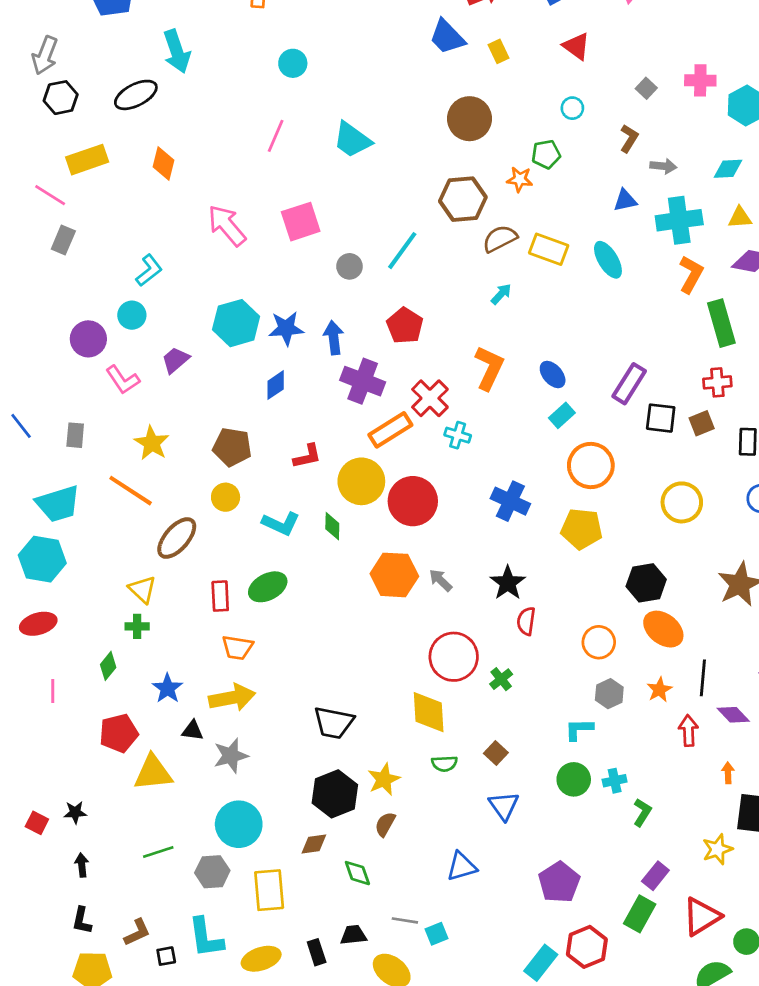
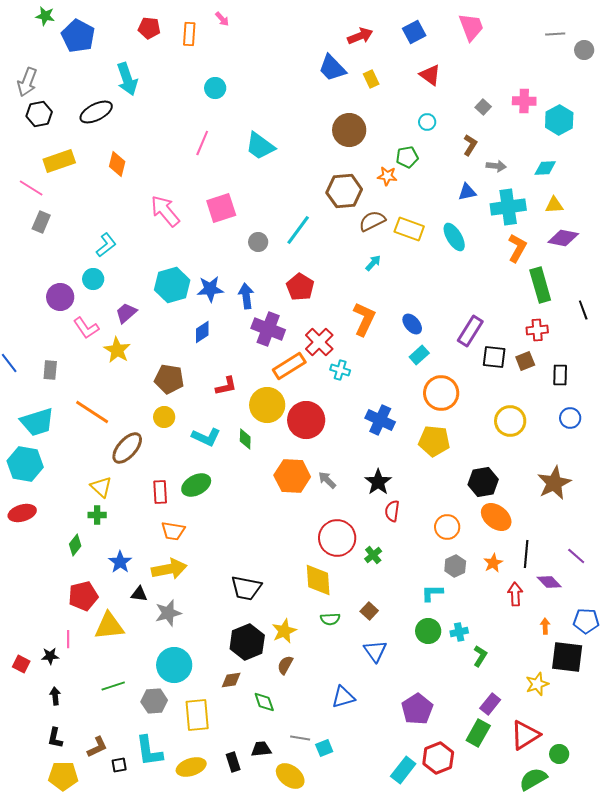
yellow star: (152, 443) -> (117, 350), moved
pink line: (53, 691) -> (68, 639), moved

